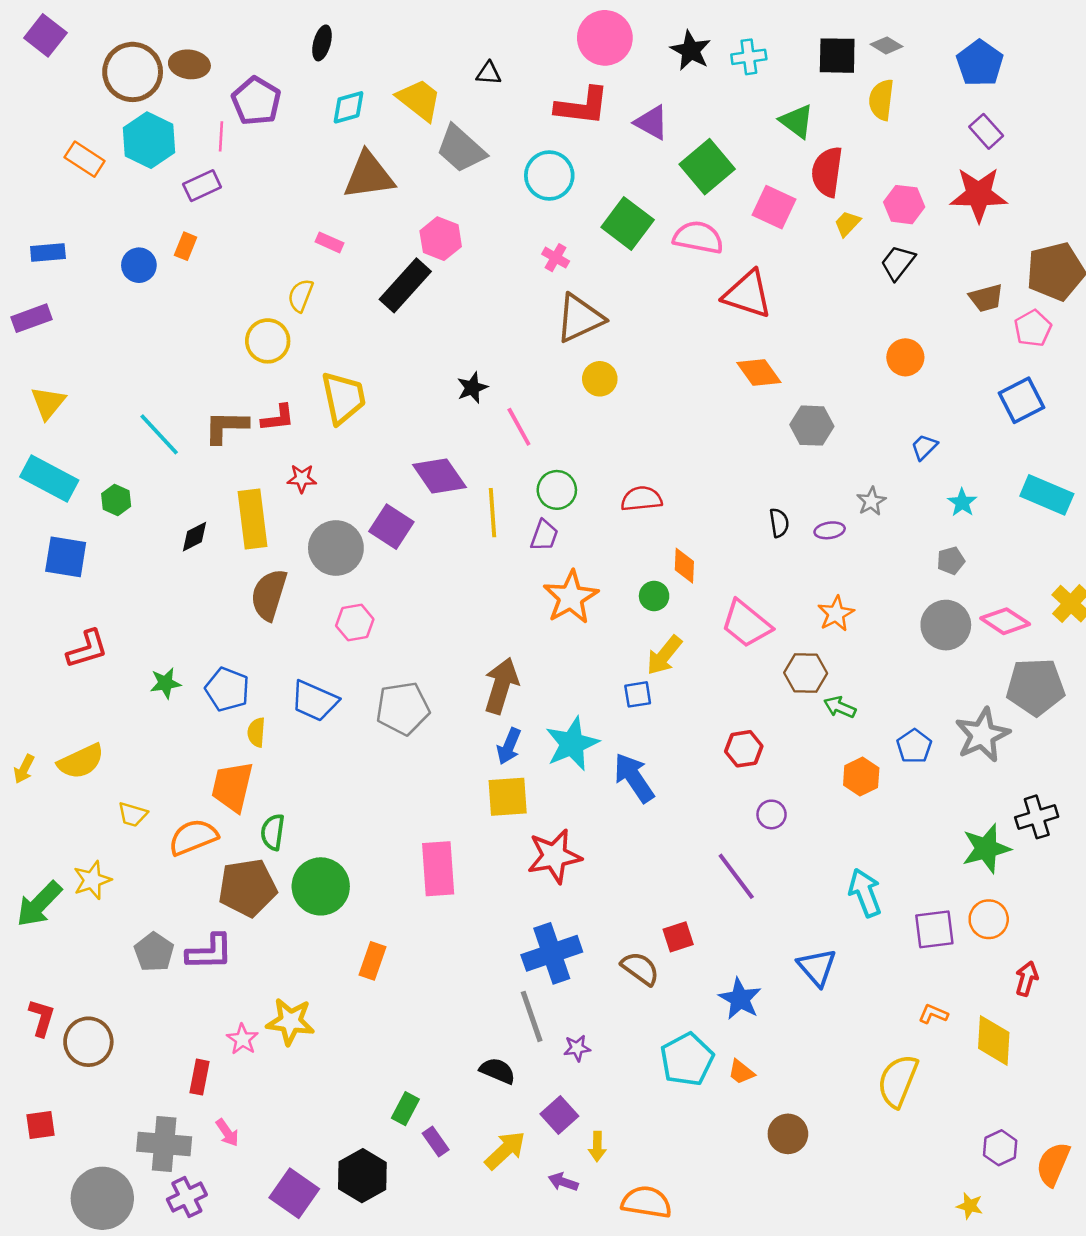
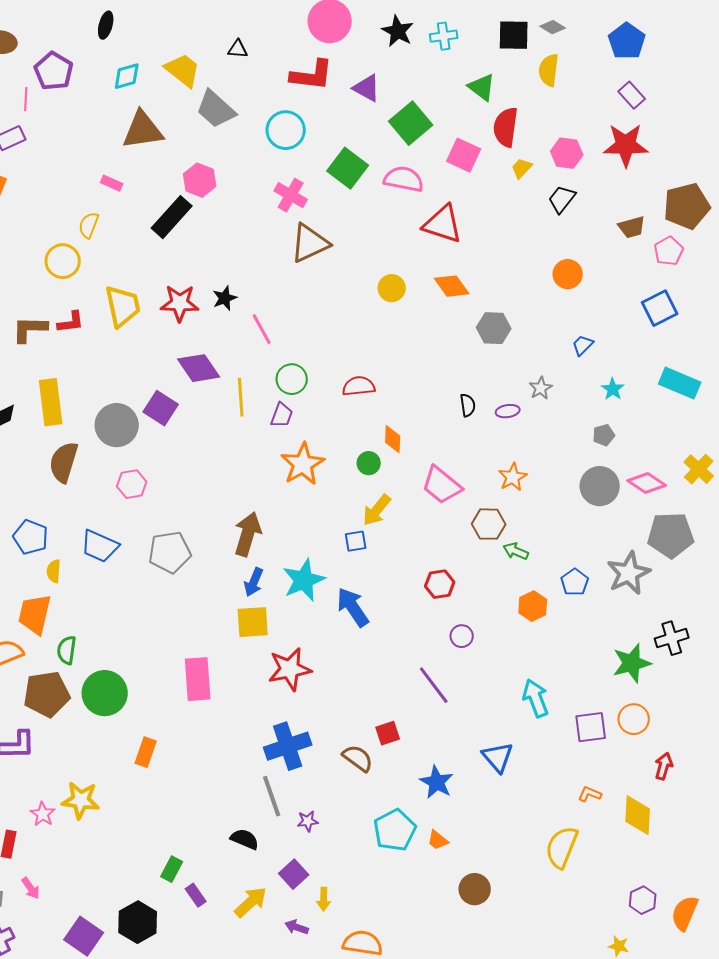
pink cross: (556, 258) -> (291, 195), size x1.5
yellow circle: (600, 379) -> (392, 288), moved
red star: (302, 479) -> (180, 303), moved, size x1.6

